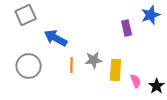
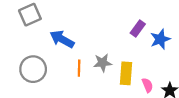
blue star: (151, 15) -> (160, 39), moved
purple rectangle: (127, 28) -> (138, 29), turned 49

